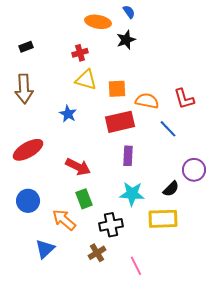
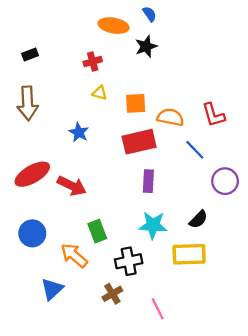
yellow triangle: (86, 80) -> (100, 93), size x0.6
red arrow: (78, 167) -> (72, 186), moved
purple circle: (194, 170) -> (225, 181), moved

